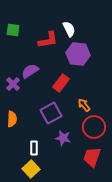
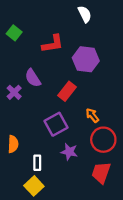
white semicircle: (69, 29) -> (85, 14), moved
green square: (13, 30) -> (14, 33), turned 32
purple semicircle: (30, 71) -> (33, 78), turned -90
orange semicircle: (12, 119) -> (13, 144), moved

